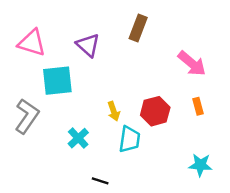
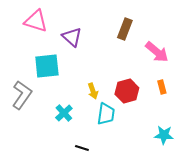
brown rectangle: (138, 28) -> (125, 29), moved
pink triangle: (32, 43) -> (36, 21), moved

